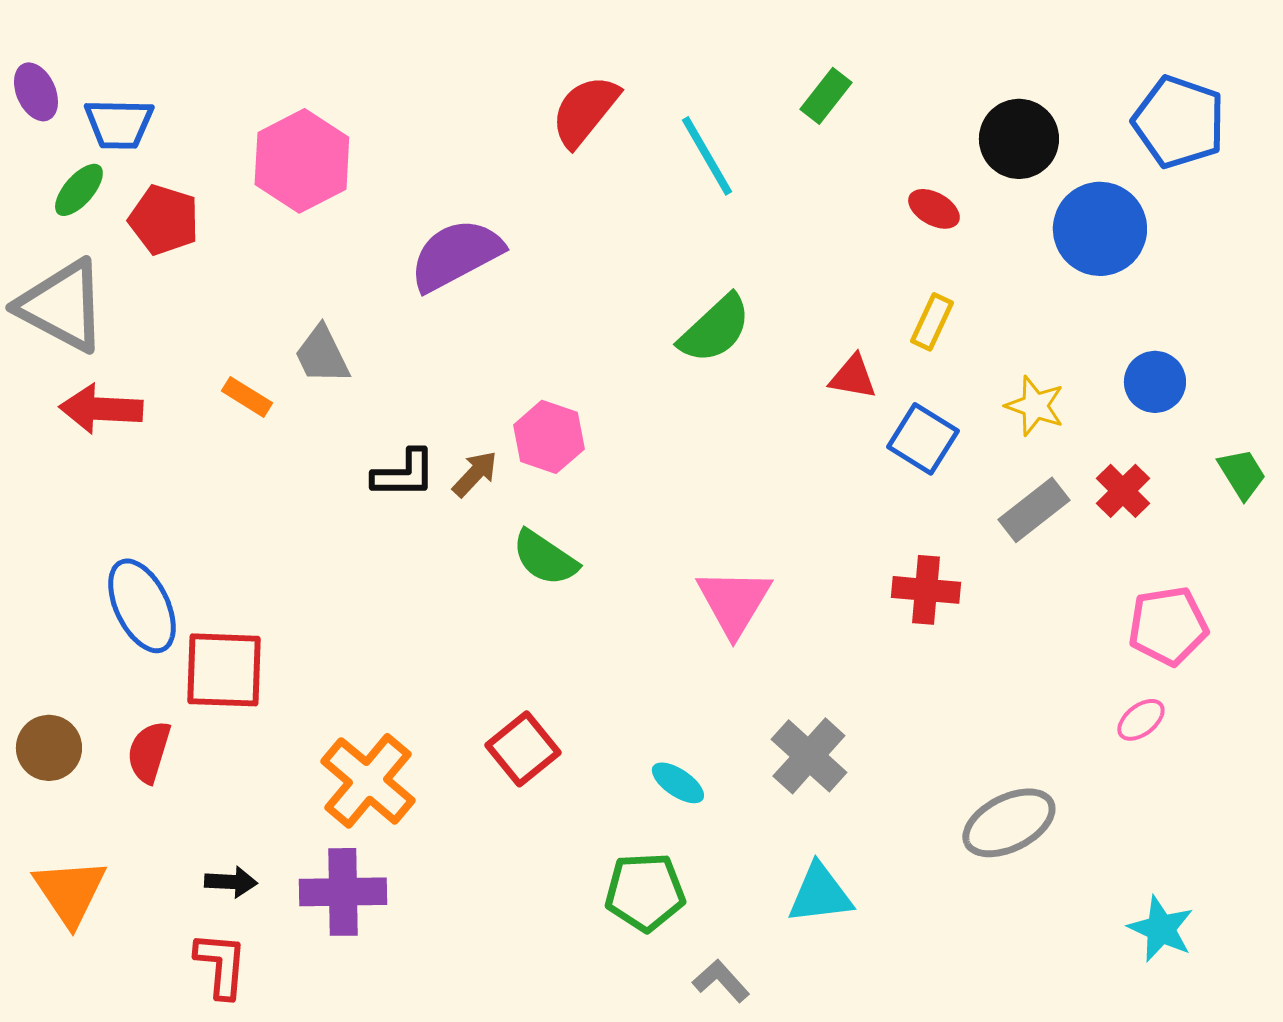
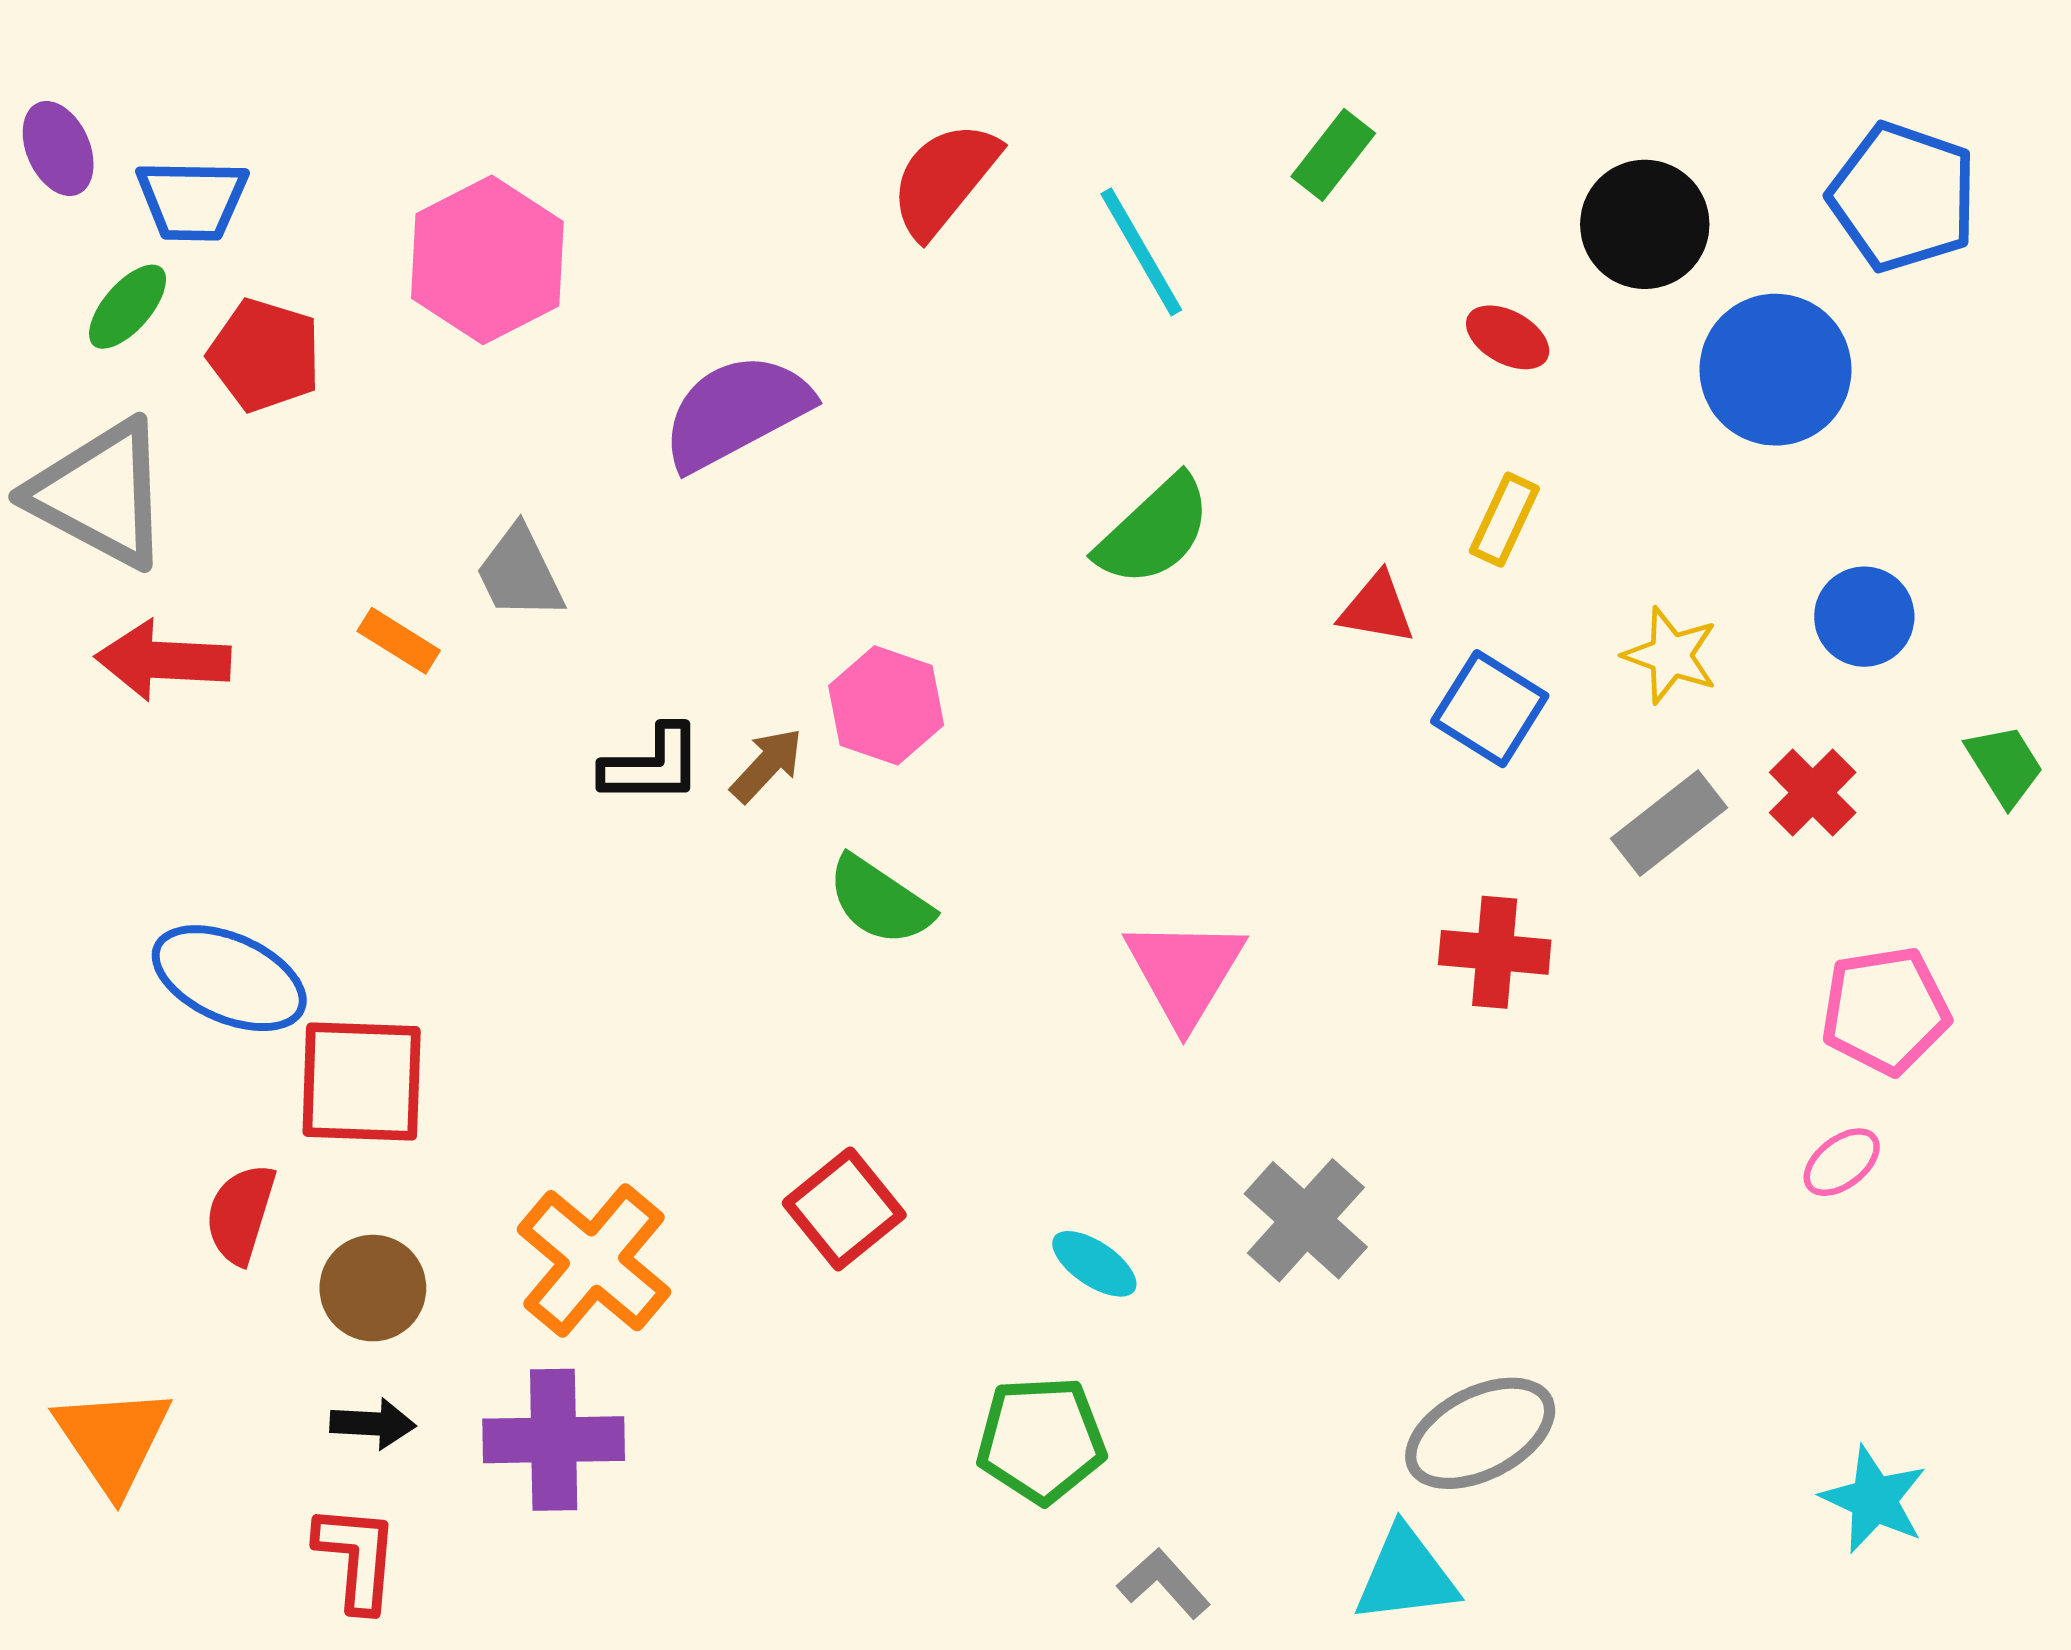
blue ellipse: (142, 606) -> (229, 978), turned -40
brown circle: (49, 748) -> (373, 1288), moved
gray ellipse: (1009, 823) -> (1480, 1433), moved
cyan triangle: (820, 894) -> (1406, 1575), moved

